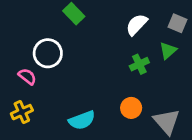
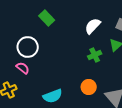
pink semicircle: (27, 77) -> (23, 68), moved

